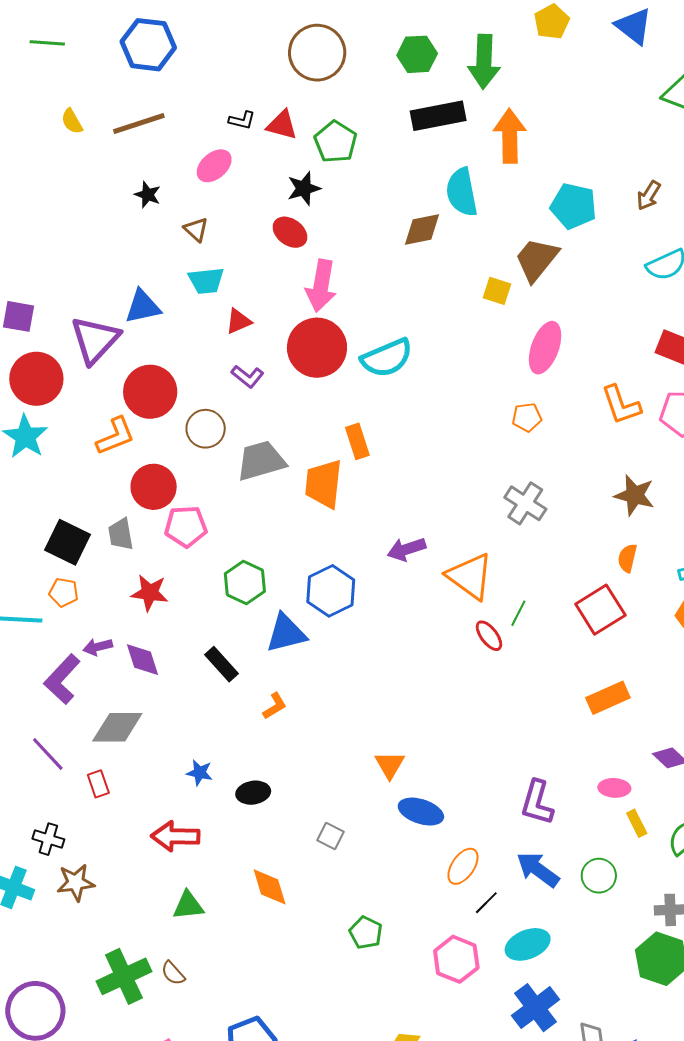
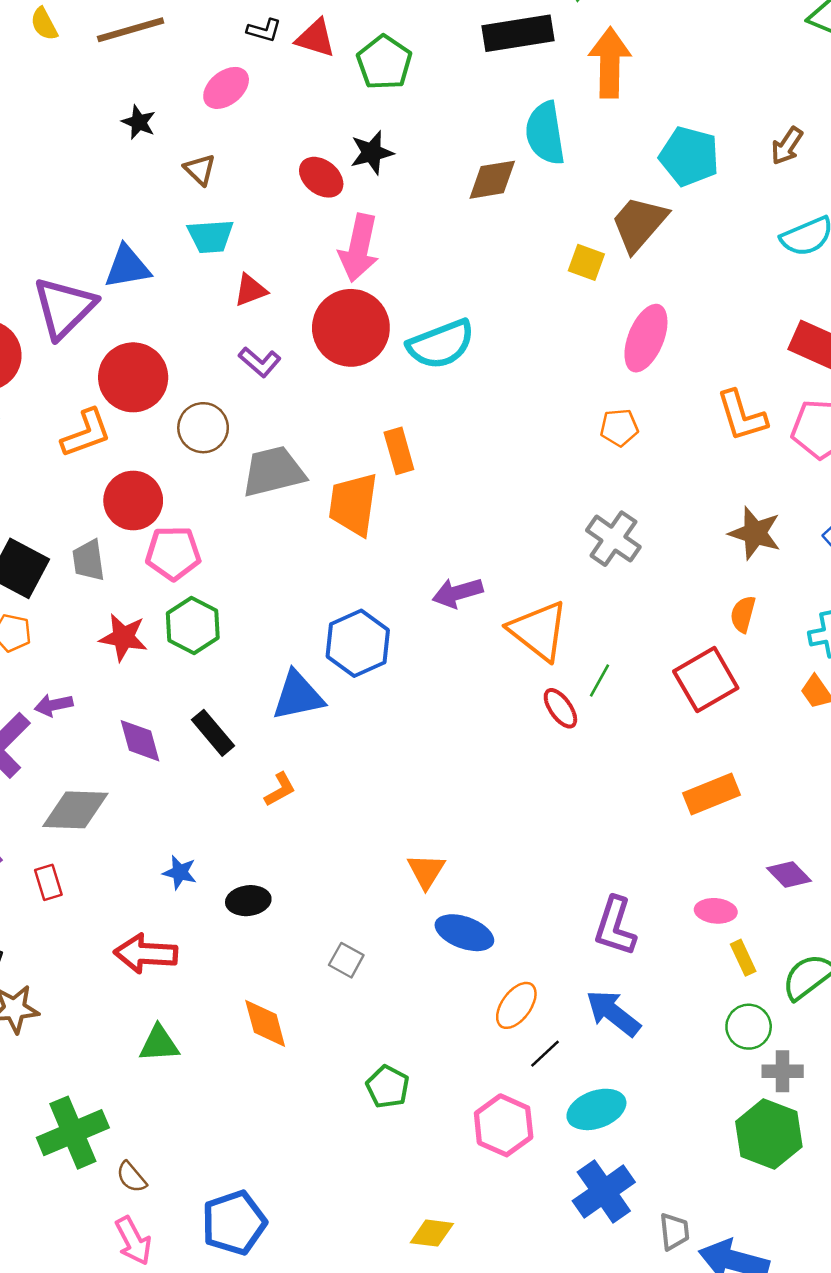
black star: (304, 188) -> (372, 153), moved
green hexagon: (245, 582) -> (193, 625), moved
purple diamond: (143, 660) -> (140, 741), moved
green circle: (599, 876) -> (749, 1027), moved
brown semicircle: (173, 973) -> (131, 1177), moved

